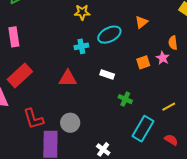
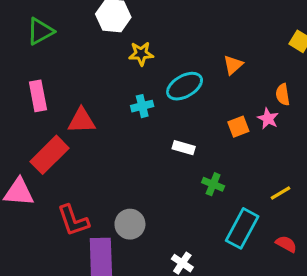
red triangle: (68, 78) -> (82, 121), moved

